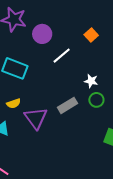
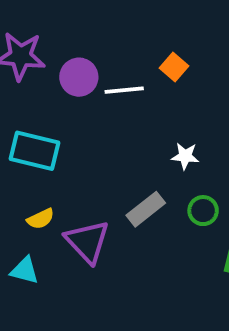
white line: (62, 56) -> (124, 90), moved, turned 42
green circle: (96, 100) -> (203, 211), moved

